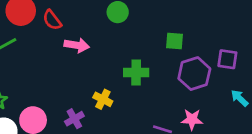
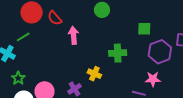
pink arrow: (77, 45) -> (73, 35), turned -102
pink star: (192, 119) -> (153, 79), moved

